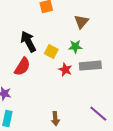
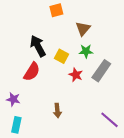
brown triangle: (81, 22) -> (83, 29), moved
gray rectangle: (90, 66) -> (101, 71), turned -50
brown arrow: (55, 119) -> (57, 111), moved

